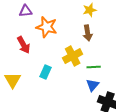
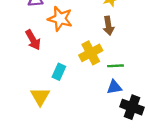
yellow triangle: (13, 80) -> (40, 96), moved
blue triangle: (93, 85) -> (114, 87), turned 40

